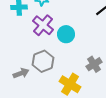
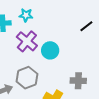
gray cross: (94, 64) -> (78, 81), turned 35

